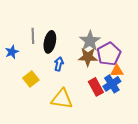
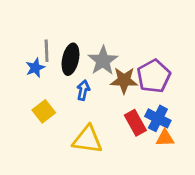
gray star: (90, 41) -> (103, 61), moved
blue star: (12, 52) -> (35, 68), moved
orange triangle: (117, 71) -> (165, 138), moved
blue cross: (112, 84) -> (158, 118), turned -30

